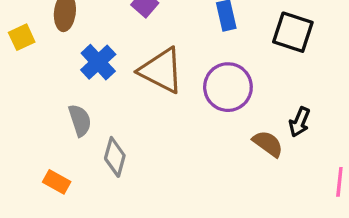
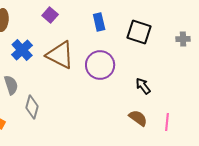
black arrow: (300, 122) -> (143, 86), turned 120
brown semicircle: (268, 144) -> (138, 118), moved

